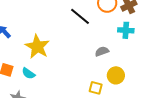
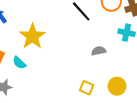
yellow circle: (116, 75) -> (117, 86), moved

